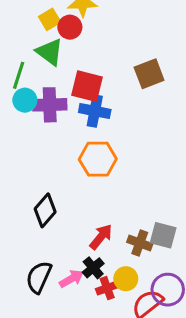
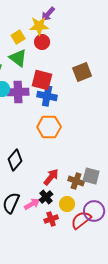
red circle: (70, 27) -> (42, 42), moved
red cross: (107, 288) -> (51, 219), moved

